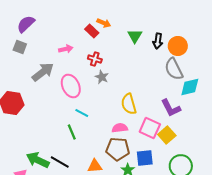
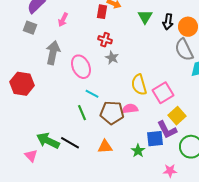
red rectangle: (92, 31) -> (102, 12), turned 56
pink arrow: (66, 49) -> (63, 20), moved, turned 128
gray arrow: (43, 72) -> (53, 53), turned -40
purple L-shape: (171, 108) -> (167, 130), moved
pink square: (150, 128) -> (163, 93), moved, turned 35
brown pentagon: (118, 149) -> (112, 113), moved

